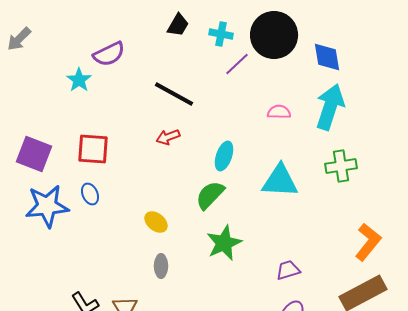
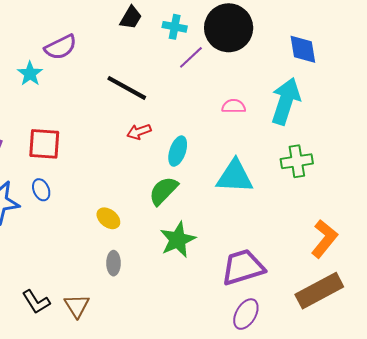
blue diamond: (327, 57) -> (303, 49), moved
red arrow: (168, 137) -> (139, 132), moved
purple trapezoid: (288, 270) -> (243, 267), size x1.8

